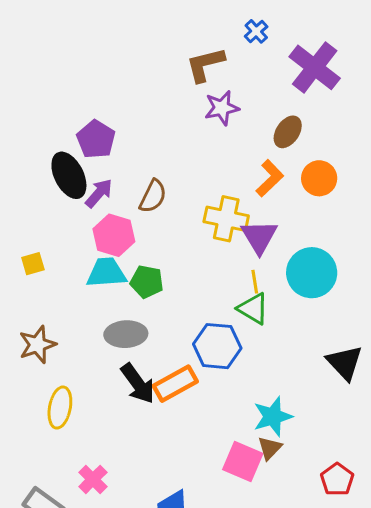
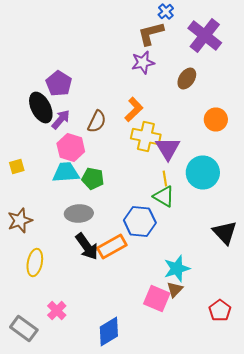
brown L-shape: (205, 64) -> (151, 34), moved
orange L-shape: (270, 178) -> (134, 110), moved
orange circle: (319, 178) -> (216, 120), moved

